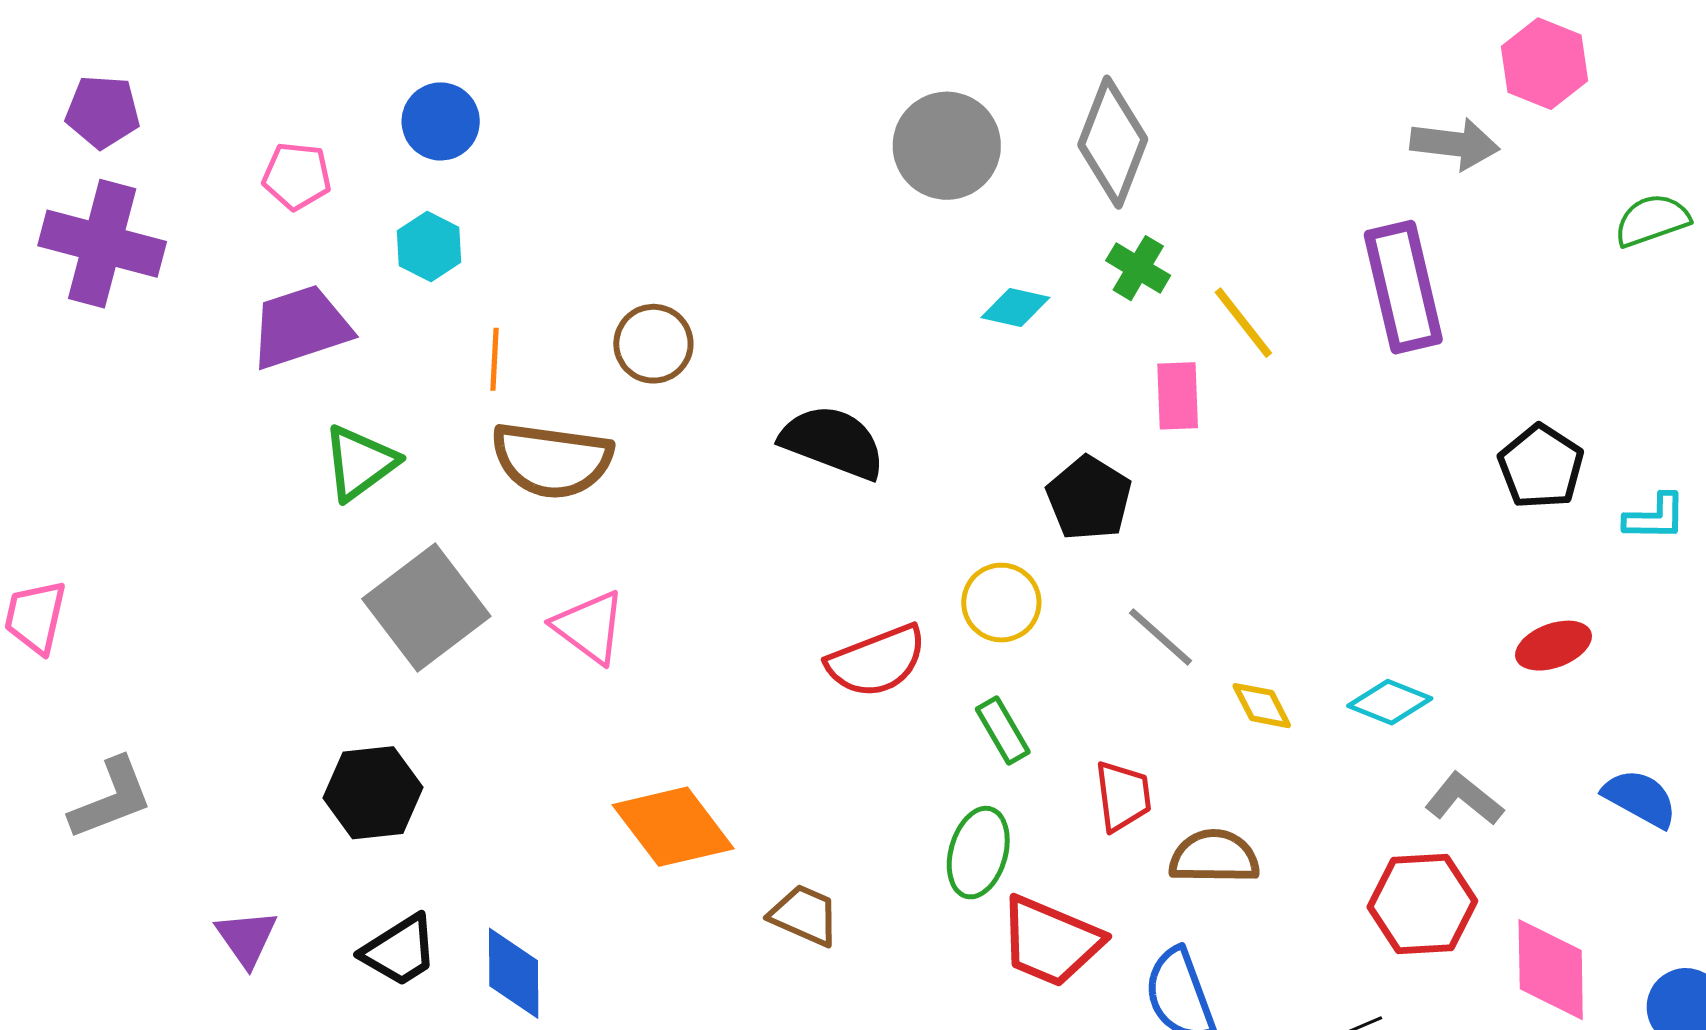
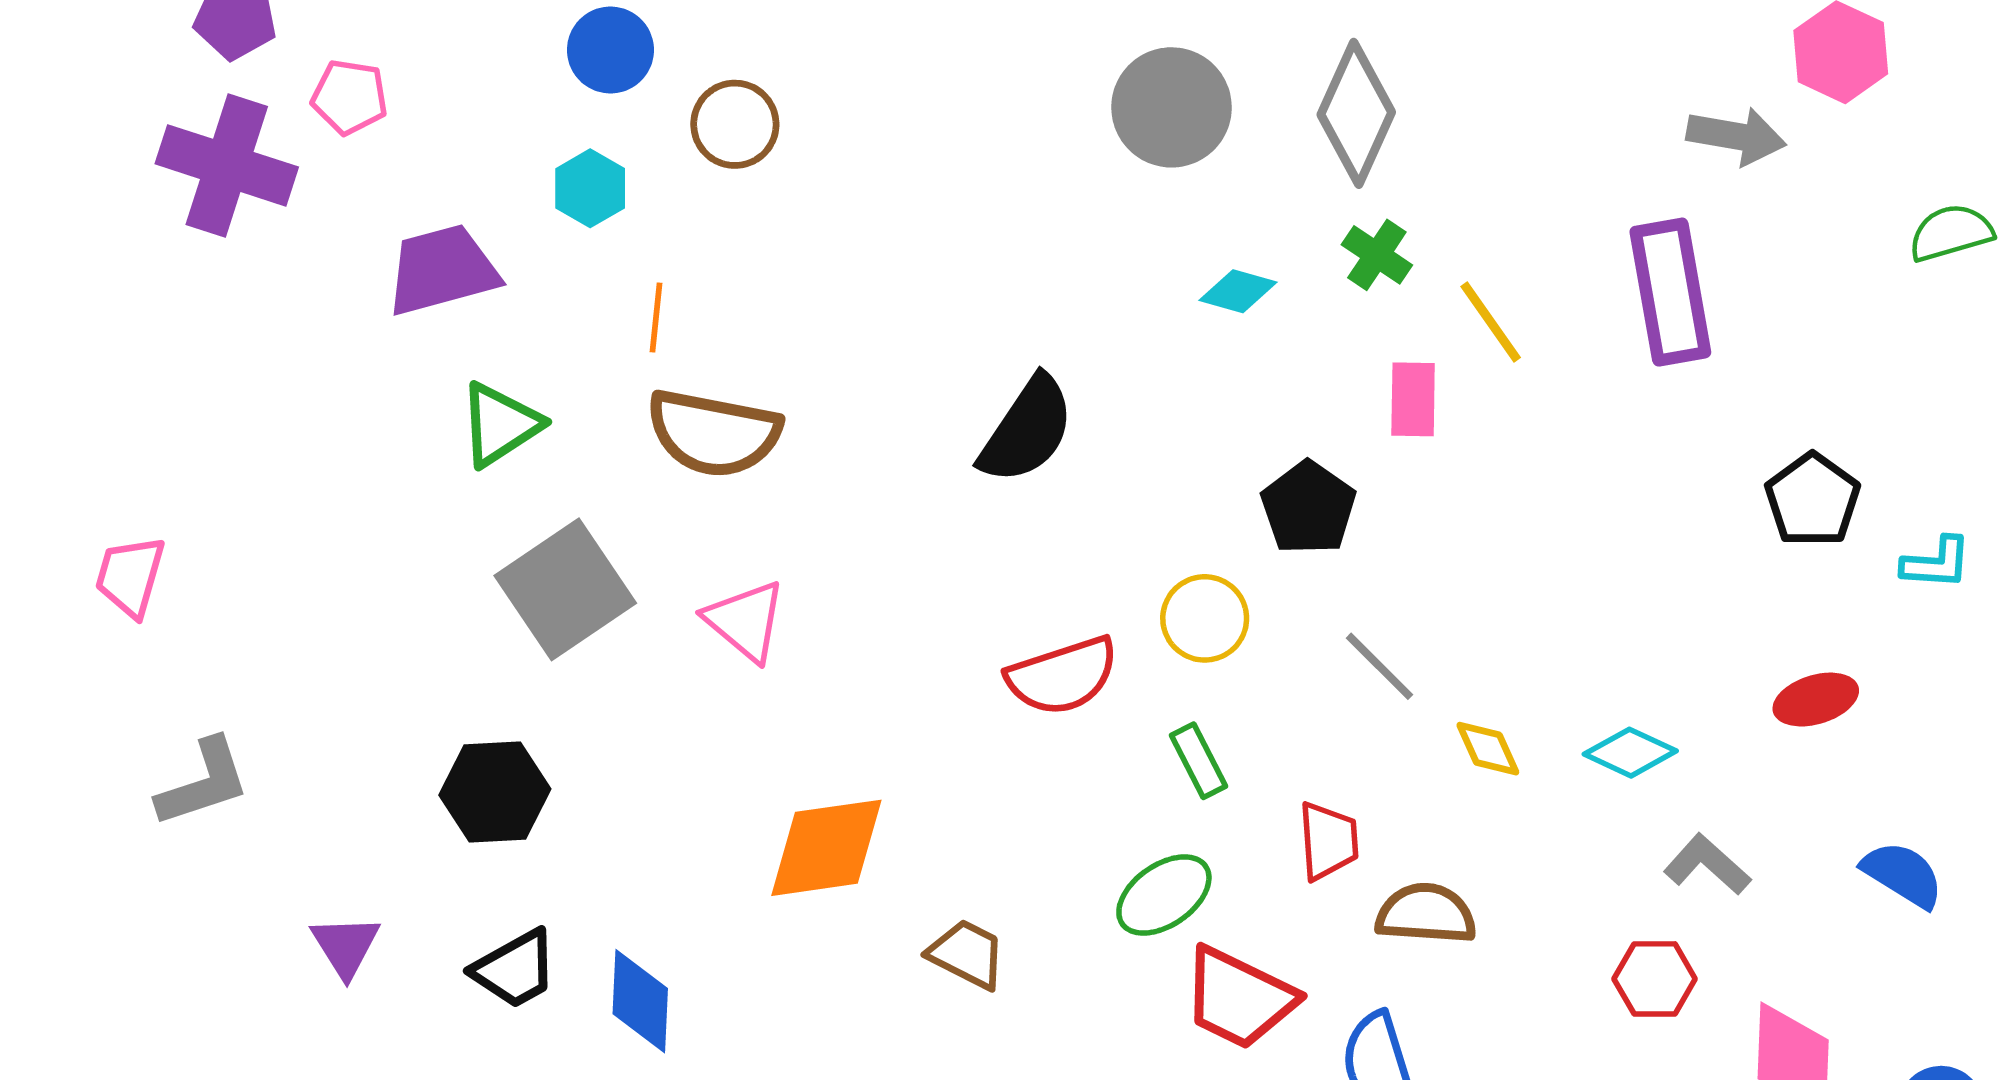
pink pentagon: (297, 176) -> (350, 97), moved
brown circle: (653, 344) -> (735, 124), moved
black semicircle: (833, 442) -> (1027, 430), turned 100
orange diamond: (673, 827) -> (826, 848), turned -64
green ellipse: (978, 853) -> (1164, 895), turned 36
red hexagon: (1422, 904) -> (1655, 979), size x0.7

